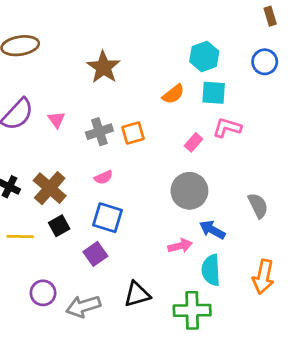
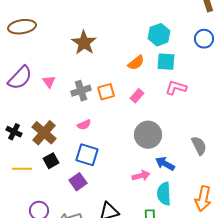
pink rectangle: (193, 142) -> (137, 96), moved

